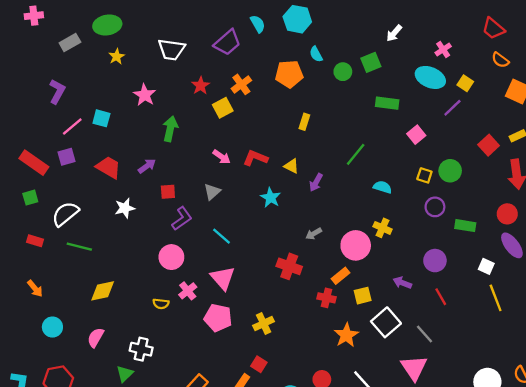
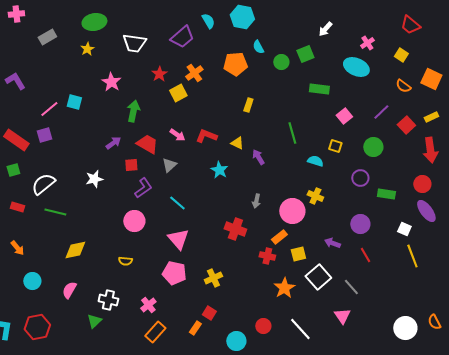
green ellipse: (107, 25) -> (94, 22), moved
orange semicircle: (500, 60) -> (403, 86), moved
yellow square: (465, 83) -> (401, 55), moved
purple L-shape: (57, 91) -> (15, 81), moved, turned -60
purple line: (452, 108) -> (381, 112), moved
green line: (356, 154) -> (292, 133), turned -55
red trapezoid: (108, 167) -> (147, 144), moved
yellow square: (424, 175) -> (335, 146), moved
purple arrow: (316, 182) -> (258, 157), turned 119
gray arrow: (314, 234) -> (256, 201), turned -48
pink cross: (188, 291) -> (148, 305), moved
pink triangle: (414, 368) -> (342, 316), size x0.7

